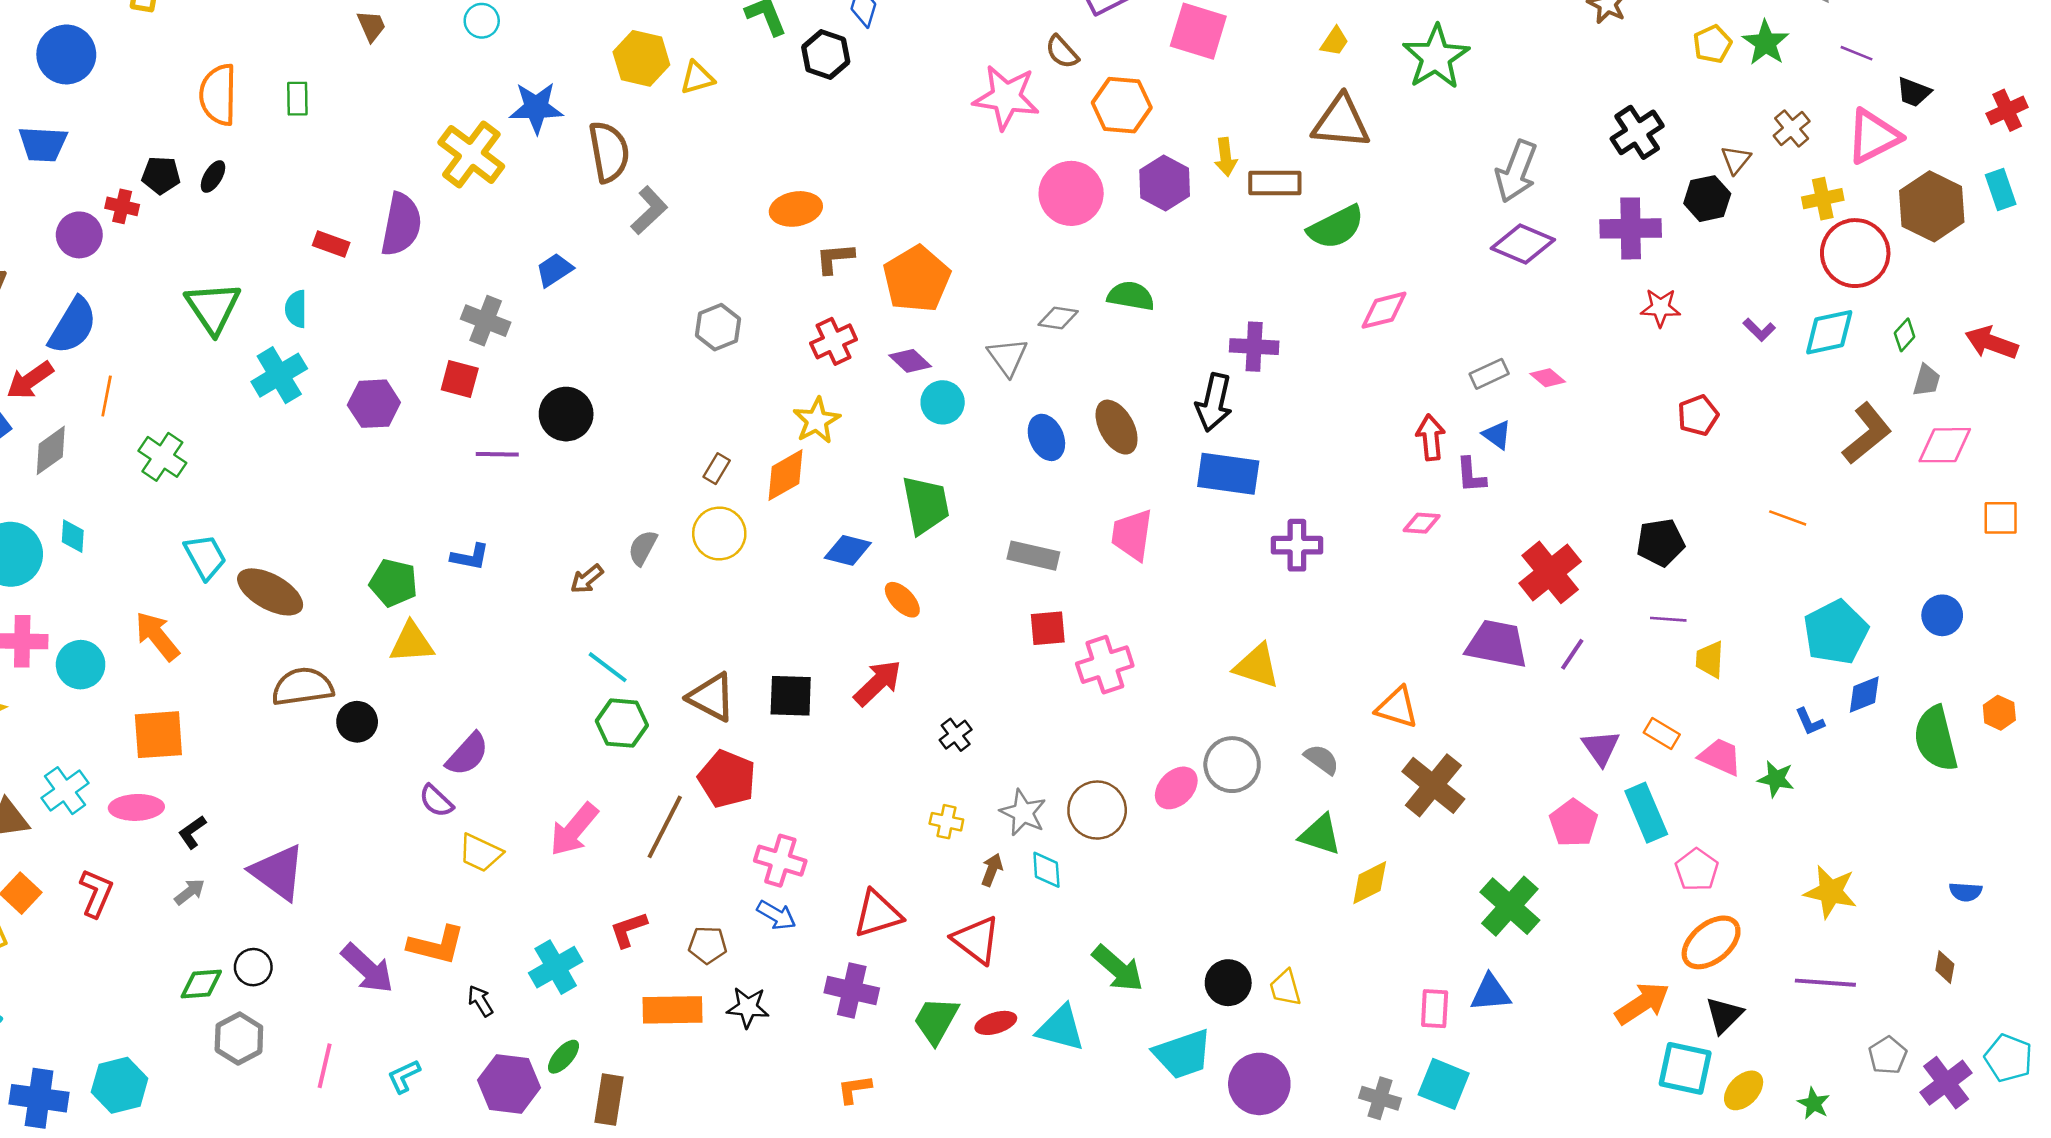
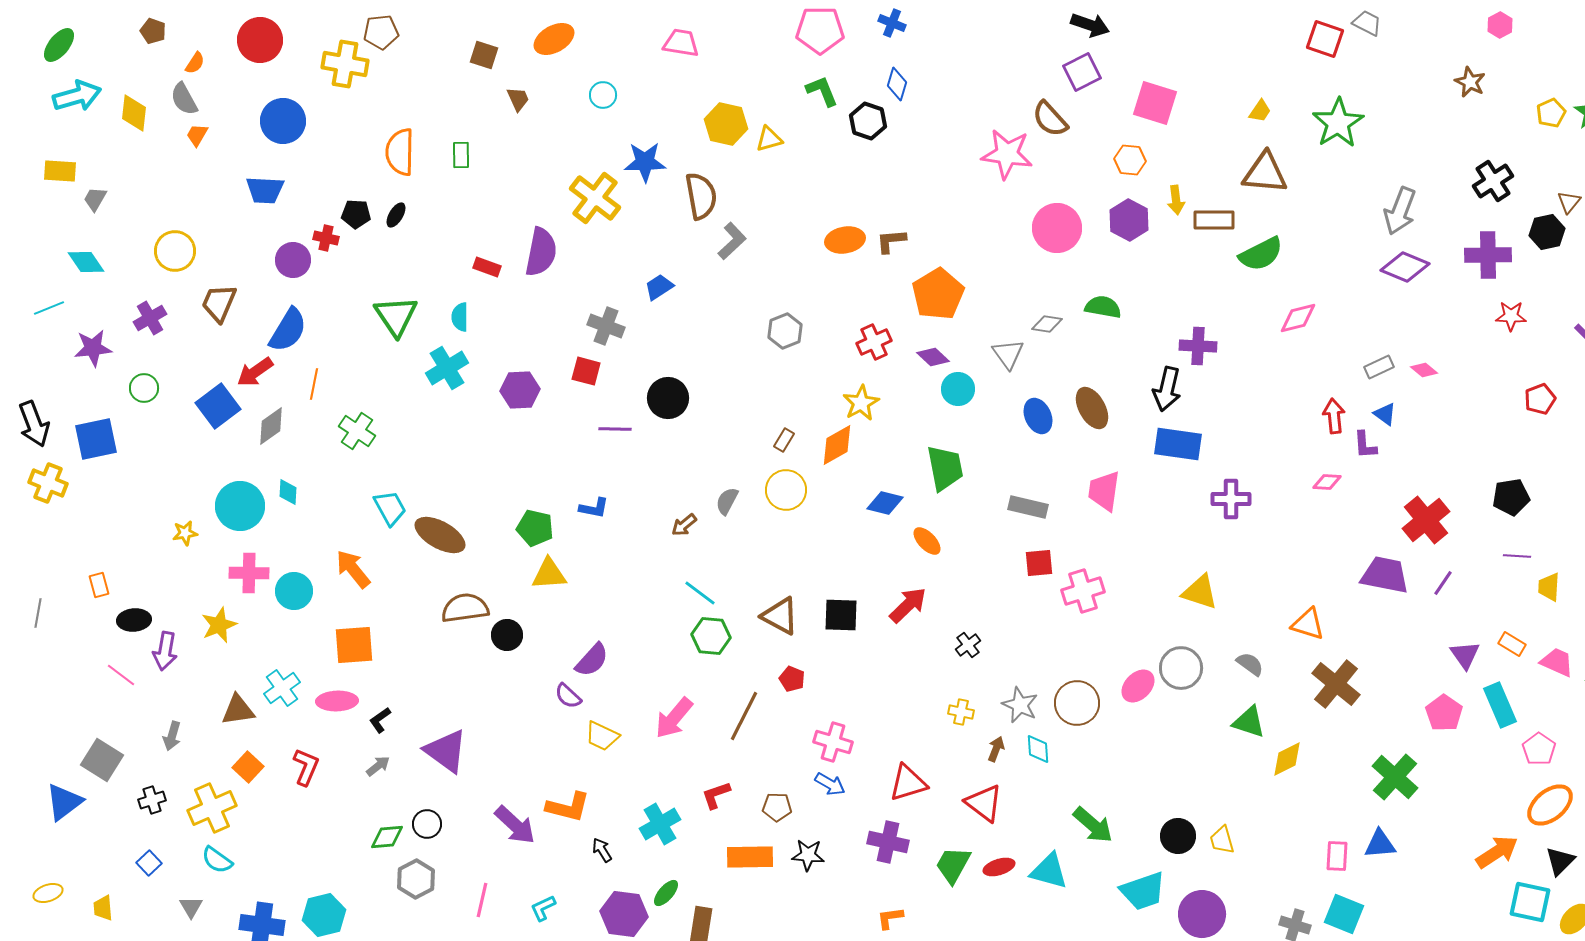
brown semicircle: (1062, 52) -> (1050, 119), size x1.4
orange hexagon: (1122, 105) -> (1130, 160), moved, size x0.7
brown L-shape: (835, 258) -> (891, 241), moved
red pentagon: (727, 779) -> (792, 679), size x0.6

